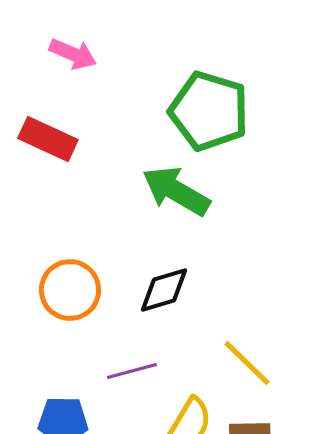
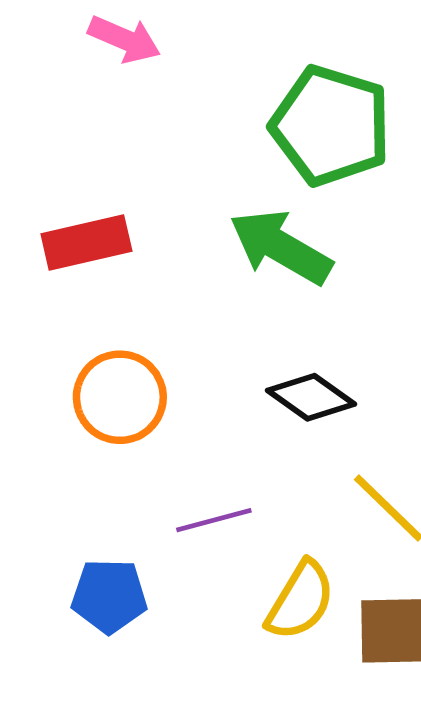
red rectangle: (48, 139) -> (86, 242), moved, turned -38
black diamond: (164, 290) -> (311, 397), moved, turned 52

